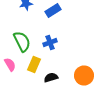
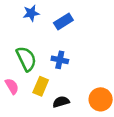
blue cross: (50, 42) -> (60, 60), turned 32

